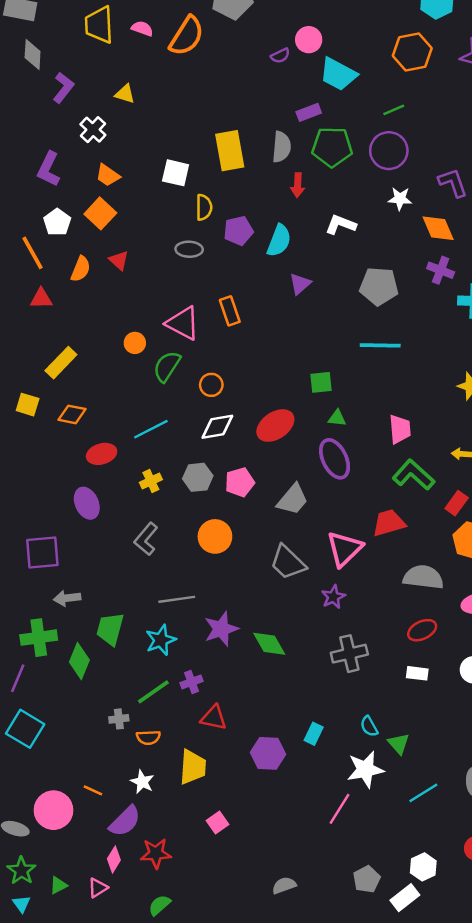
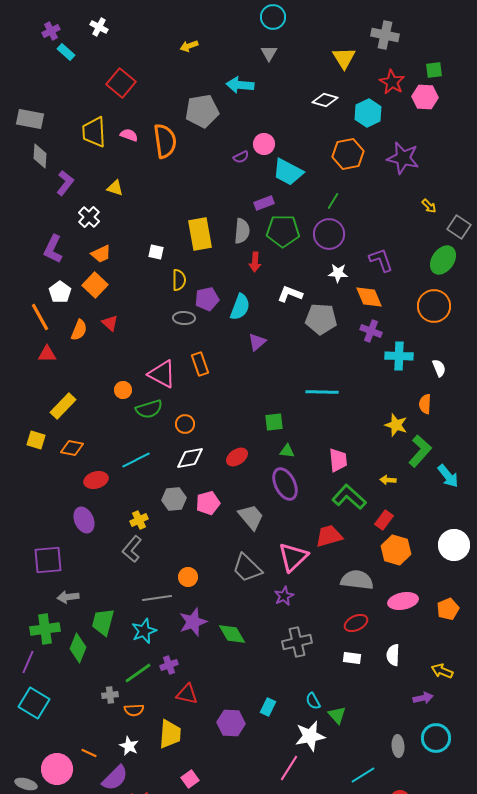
orange semicircle: (187, 36) -> (165, 141), turned -40
green line: (394, 110) -> (333, 201), turned -36
white square: (176, 173) -> (156, 252), size x0.7
orange trapezoid: (108, 175) -> (101, 254), turned -60
gray ellipse: (189, 249) -> (184, 318), moved
gray pentagon: (379, 286) -> (321, 319), moved
green semicircle: (167, 366) -> (149, 409), turned -140
red ellipse: (275, 426) -> (237, 457), size x0.7
yellow cross: (151, 481) -> (139, 520), moved
gray trapezoid: (293, 499) -> (251, 517), turned -80
orange circle: (215, 536) -> (188, 577), moved, size x0.7
cyan line: (423, 793) -> (363, 775), moved

